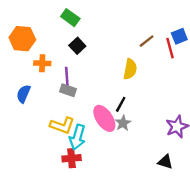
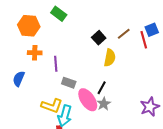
orange hexagon: (22, 39) -> (29, 26), moved
black square: (77, 46) -> (99, 38), moved
gray rectangle: (68, 90) -> (69, 83), moved

